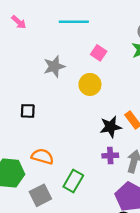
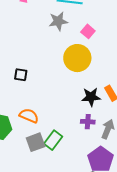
gray star: (54, 66) -> (58, 21), moved
yellow circle: (90, 84) -> (77, 58), size x1.4
gray square: (40, 195) -> (36, 142), moved

